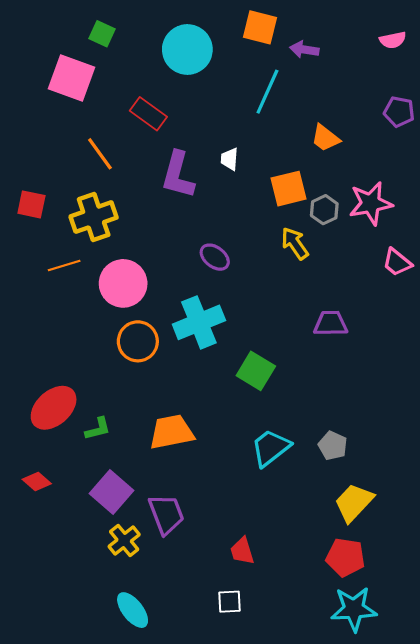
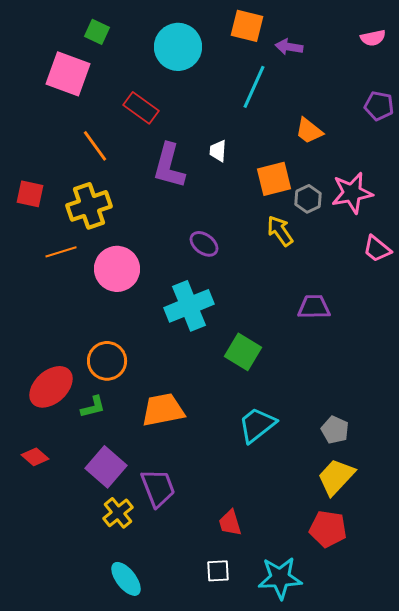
orange circle: (138, 341) -> (107, 361), moved
gray pentagon: (333, 446) -> (335, 430), moved
cyan star: (354, 609) -> (280, 578), moved

